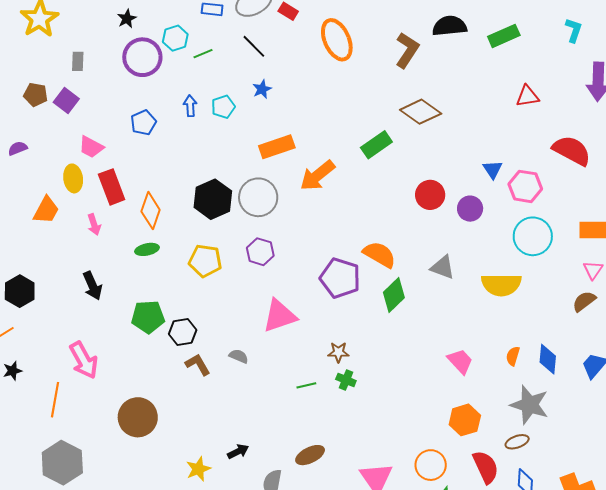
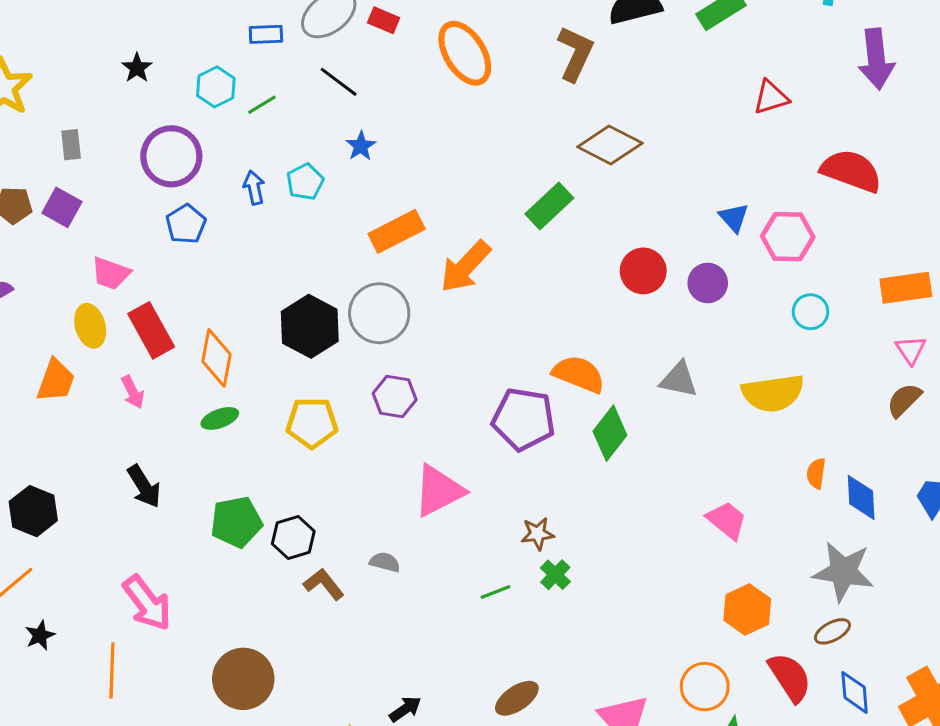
purple circle: (142, 57) -> (171, 156), moved
cyan circle: (533, 236) -> (811, 312), size x0.6
orange semicircle: (513, 356) -> (816, 473), moved
green cross: (346, 380) -> (555, 575), turned 30

